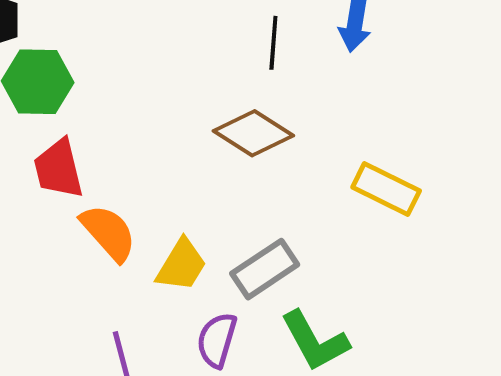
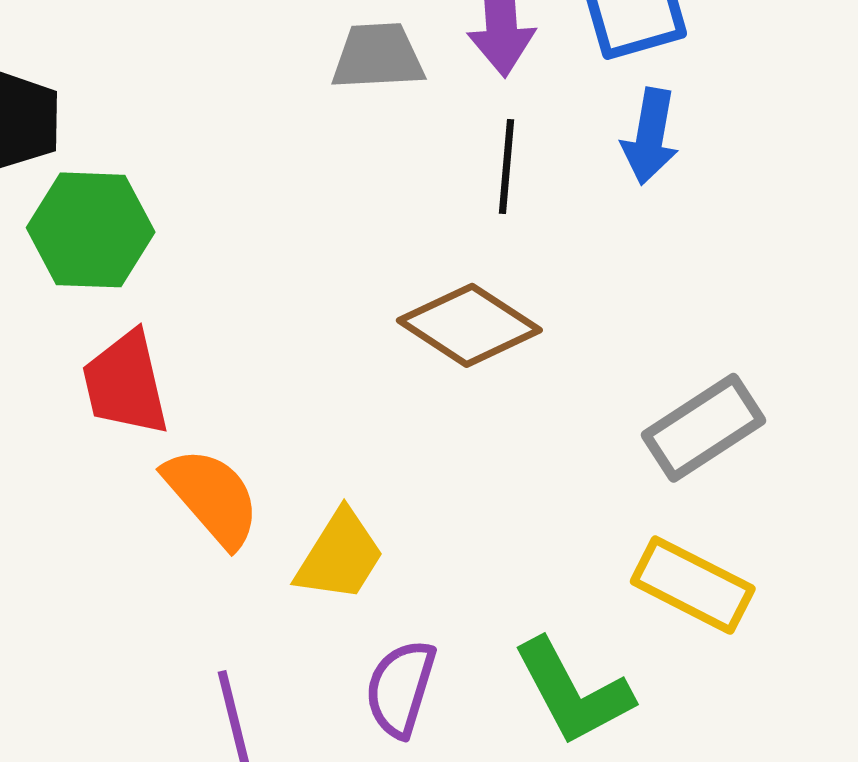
yellow rectangle: (386, 189) -> (693, 585), moved
gray rectangle: (265, 269) -> (704, 428), moved

